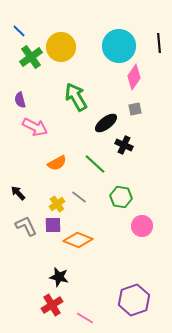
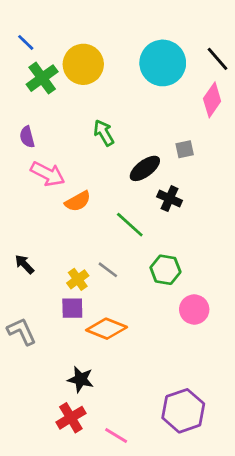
black line: (159, 43) -> (217, 59), turned -36
pink diamond: (134, 77) -> (212, 100), moved
green arrow: (76, 97) -> (104, 133), size x0.7
orange semicircle: (57, 163) -> (78, 201), moved
gray L-shape: (26, 226) -> (22, 331), moved

